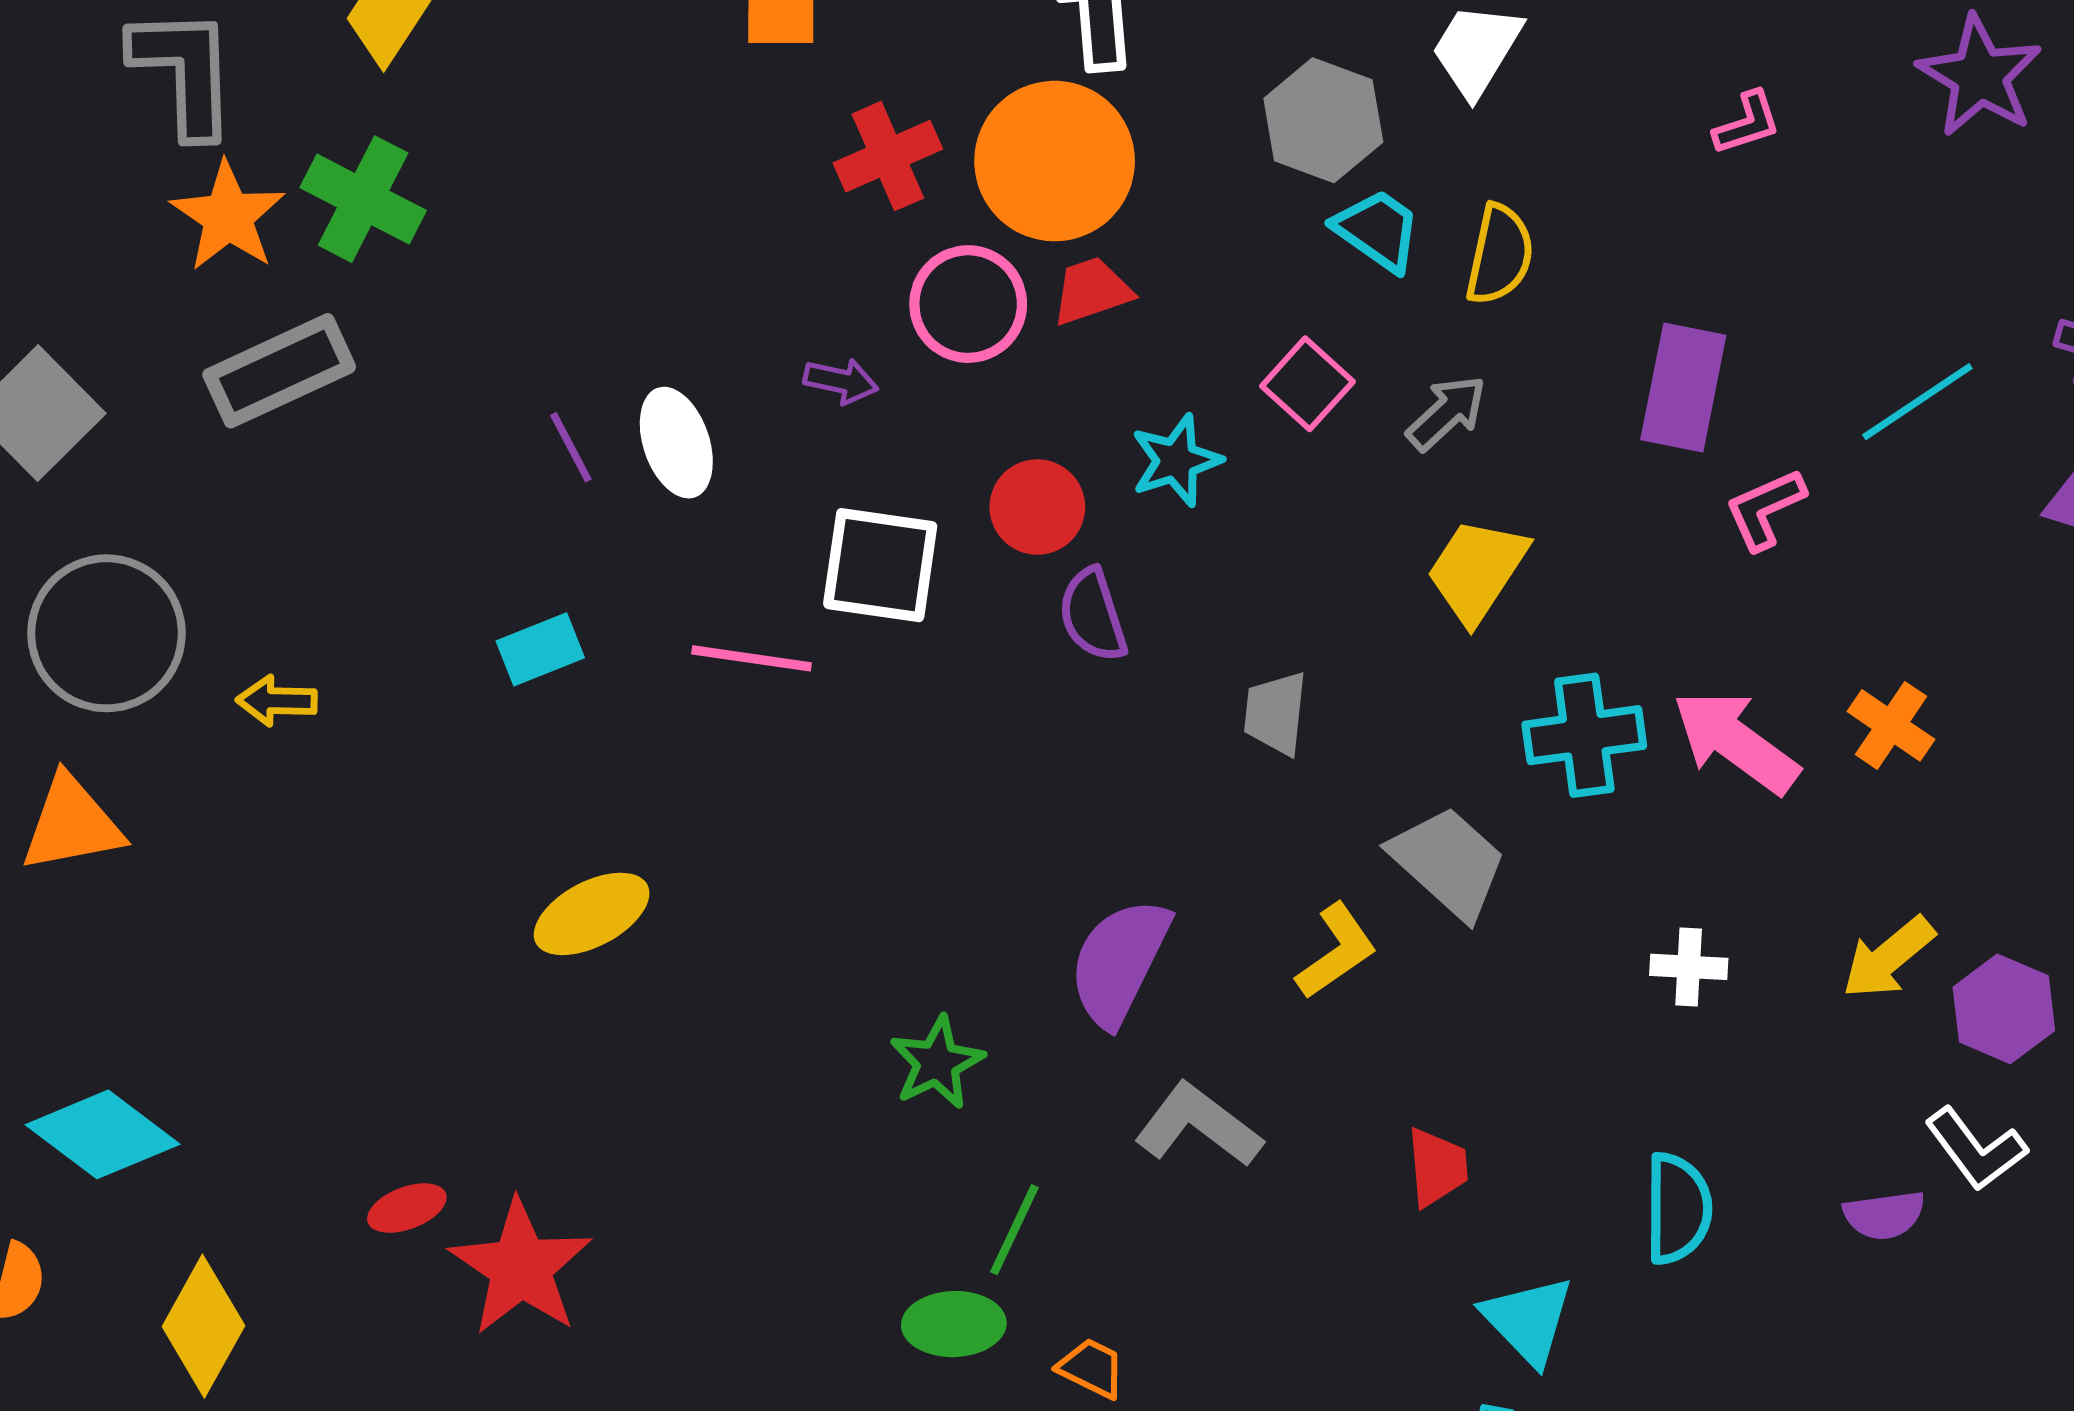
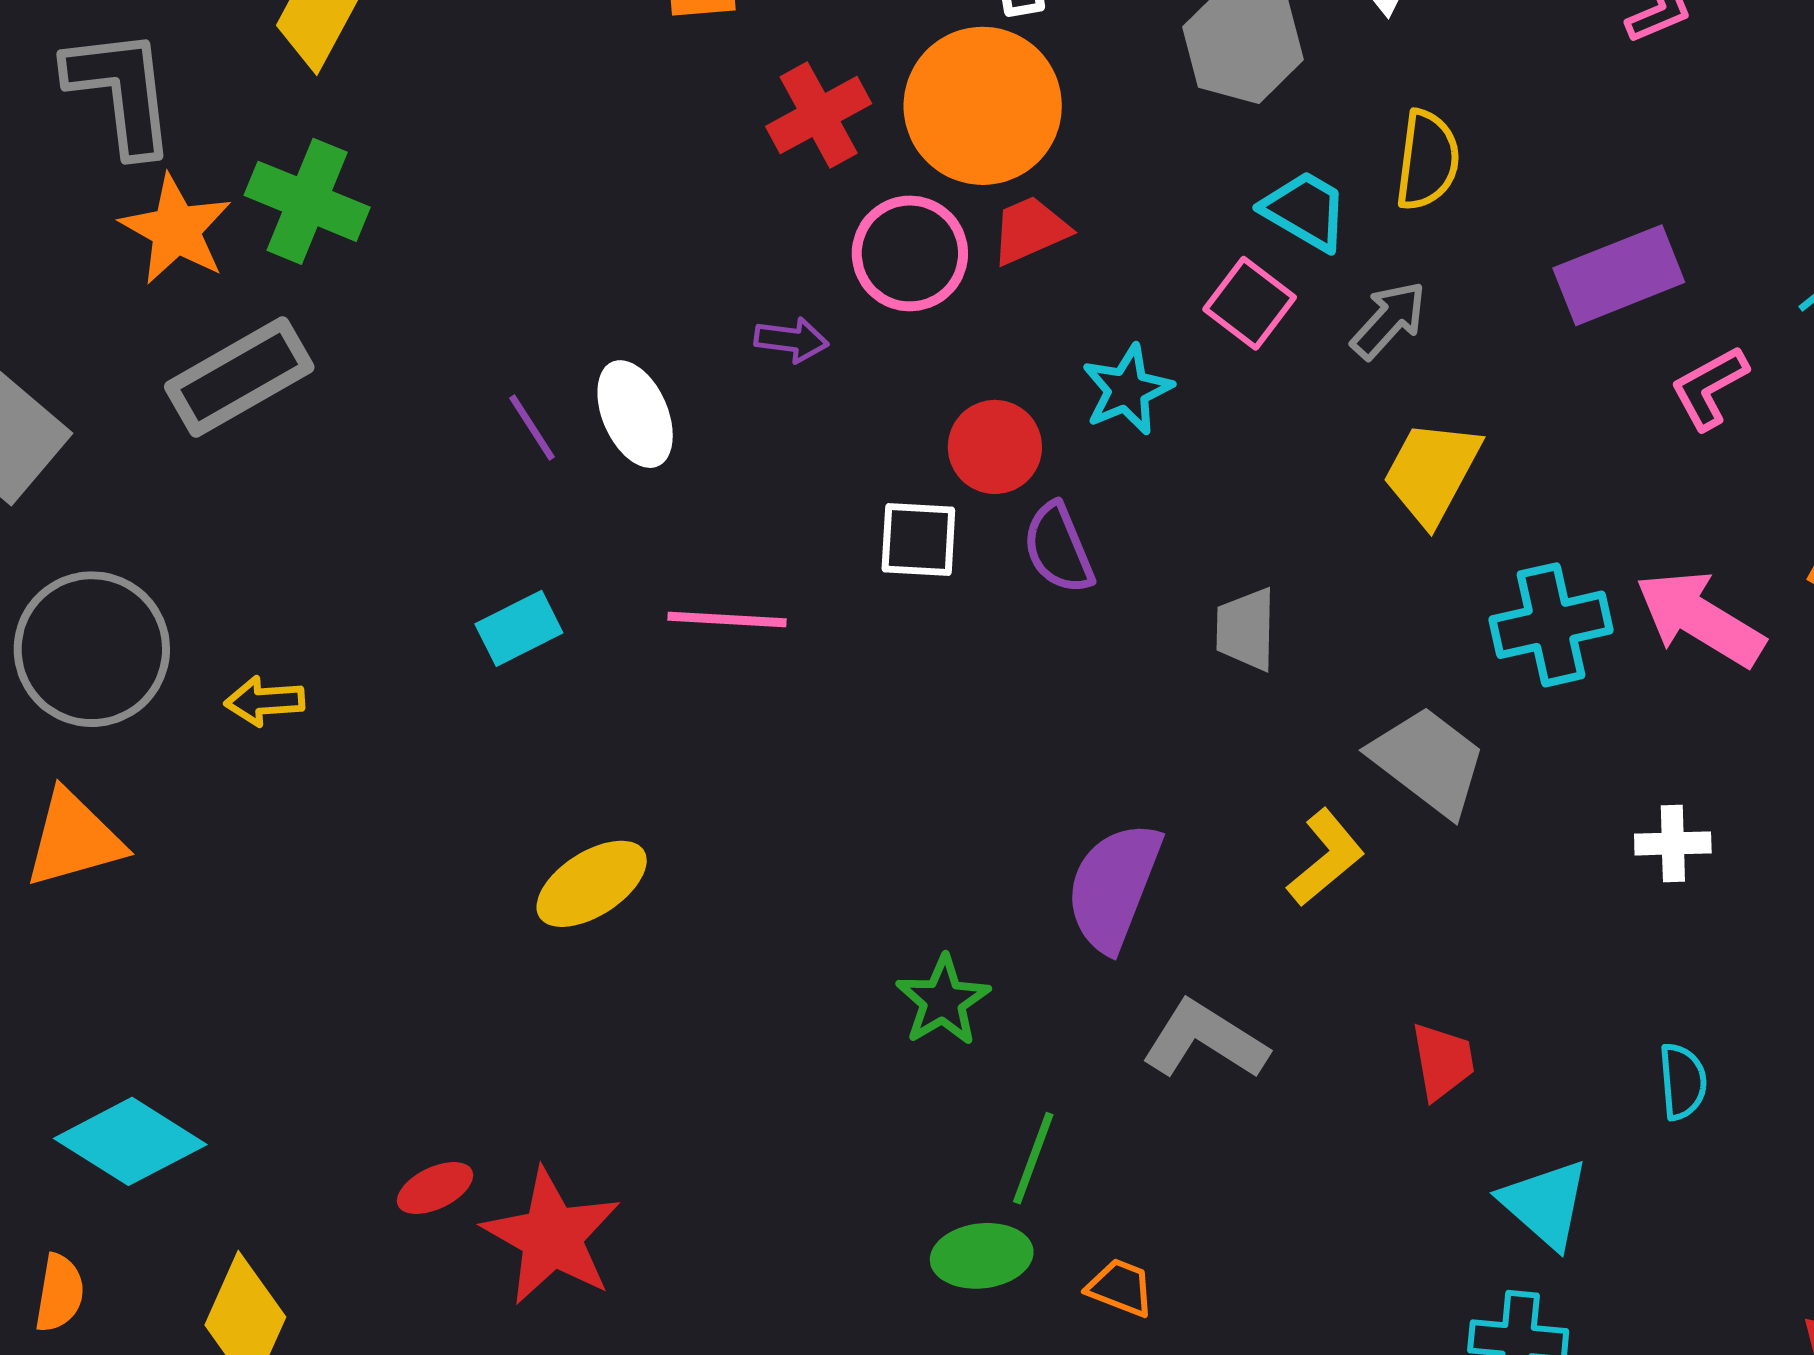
cyan trapezoid: (1378, 230) -> (1305, 211), moved
purple rectangle: (1683, 387) -> (1619, 275), turned 62
white square: (880, 565) -> (918, 540), moved, size x0.7
cyan semicircle: (1678, 1209) -> (1683, 1082), size x0.7

